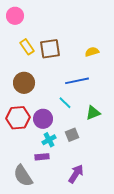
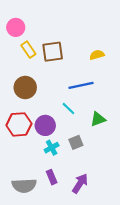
pink circle: (15, 16) -> (16, 27), moved
purple rectangle: (42, 157) -> (52, 177), moved, turned 72
gray semicircle: (23, 176) -> (24, 186), turned -60

